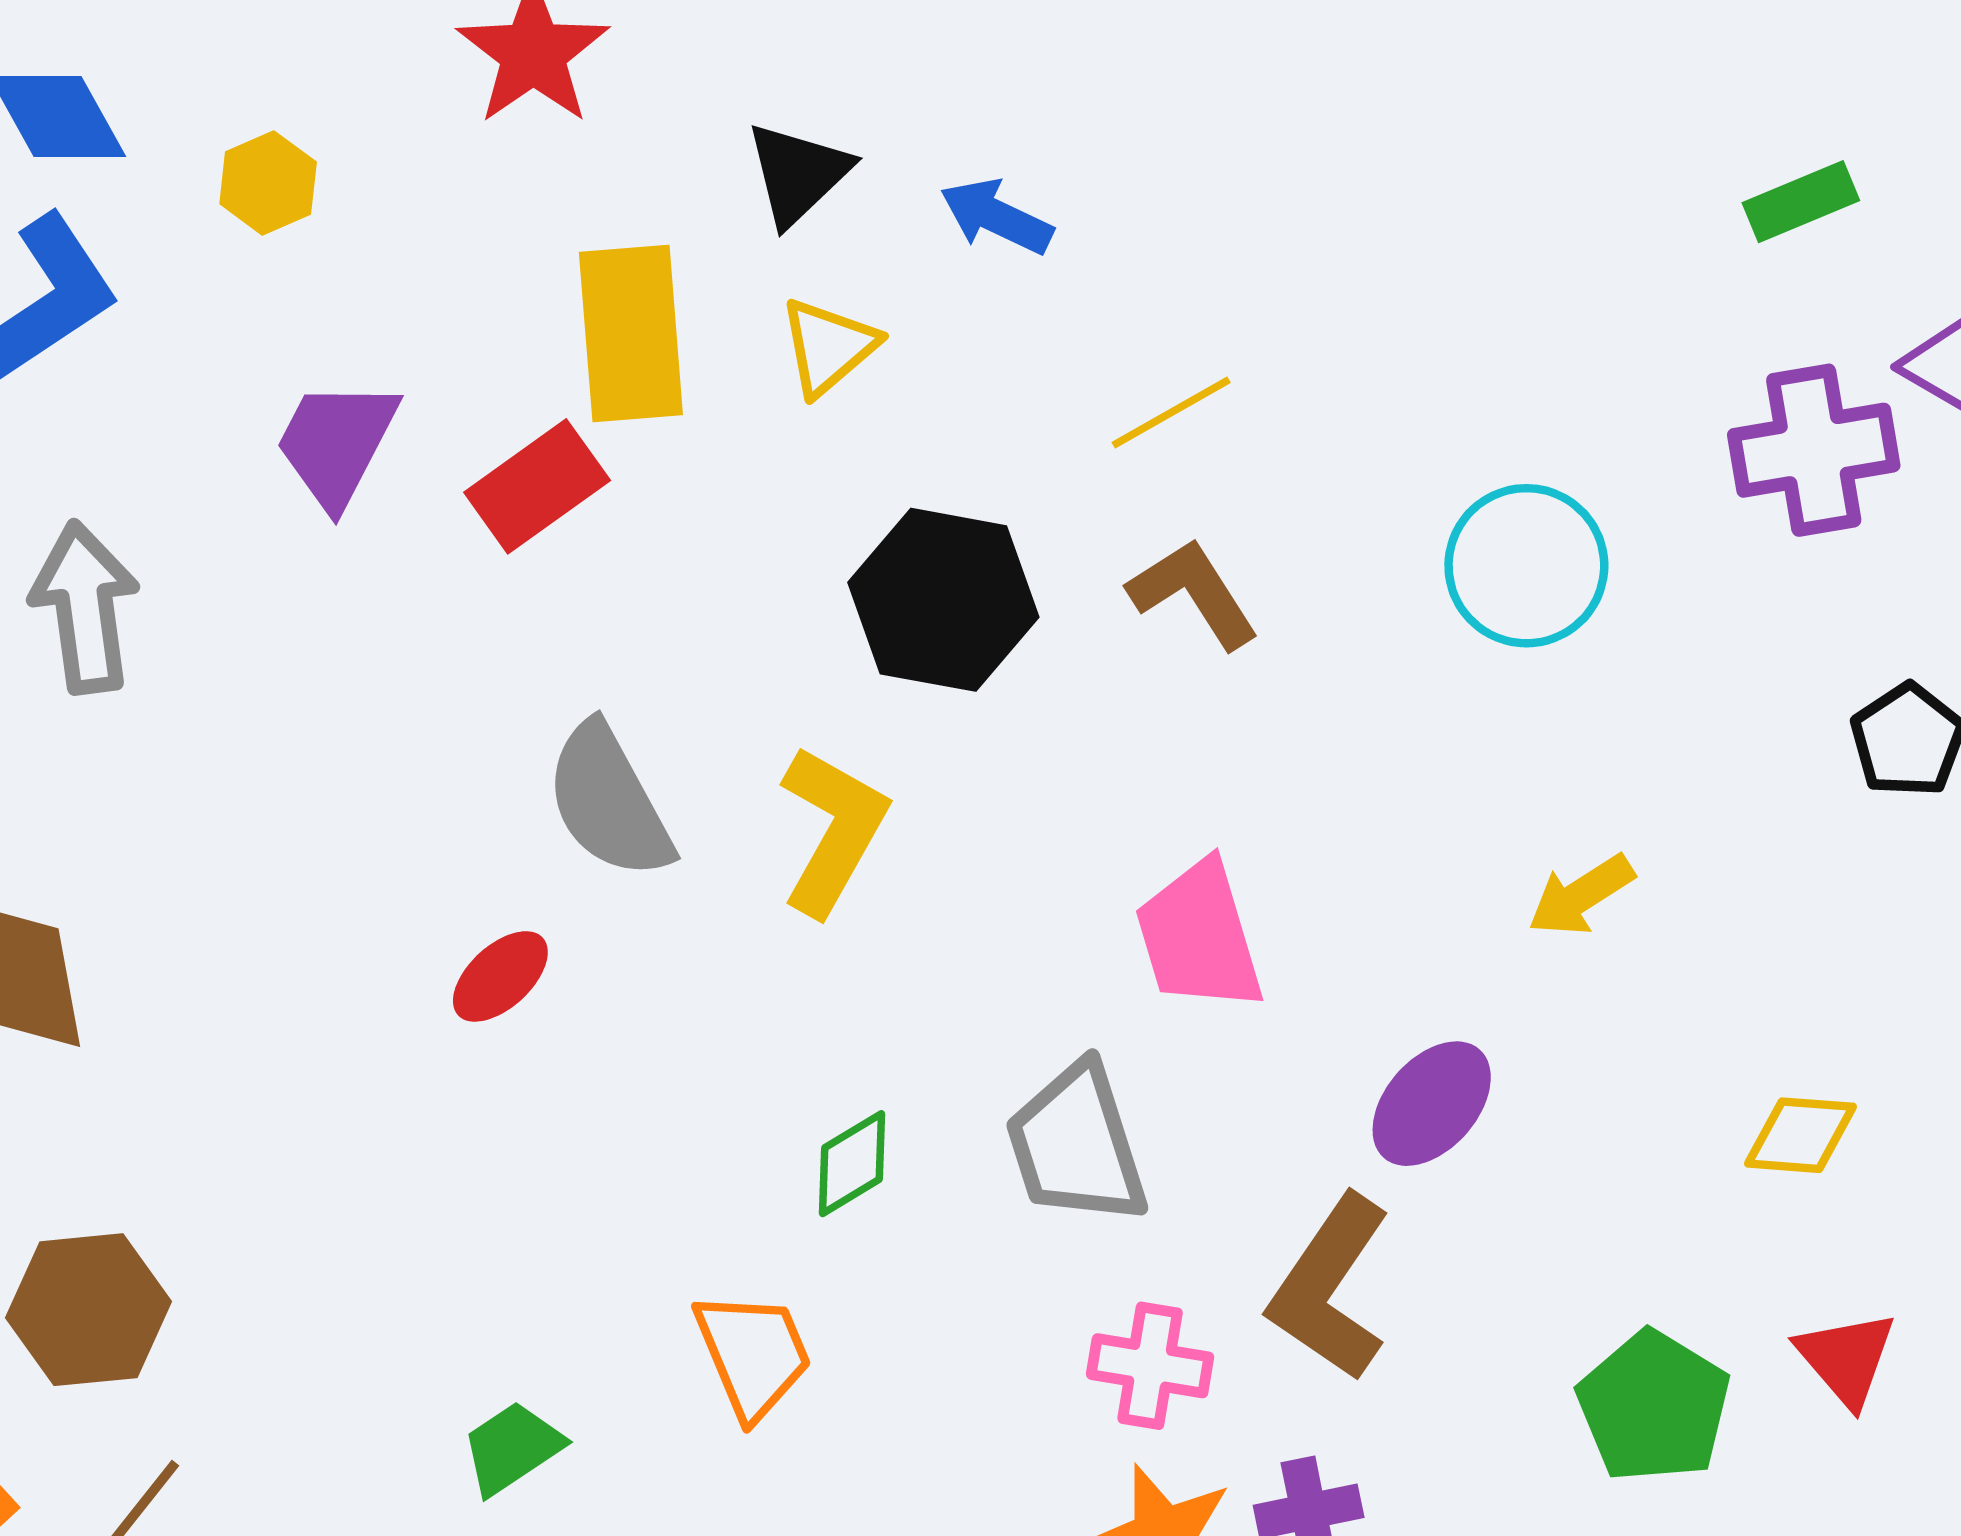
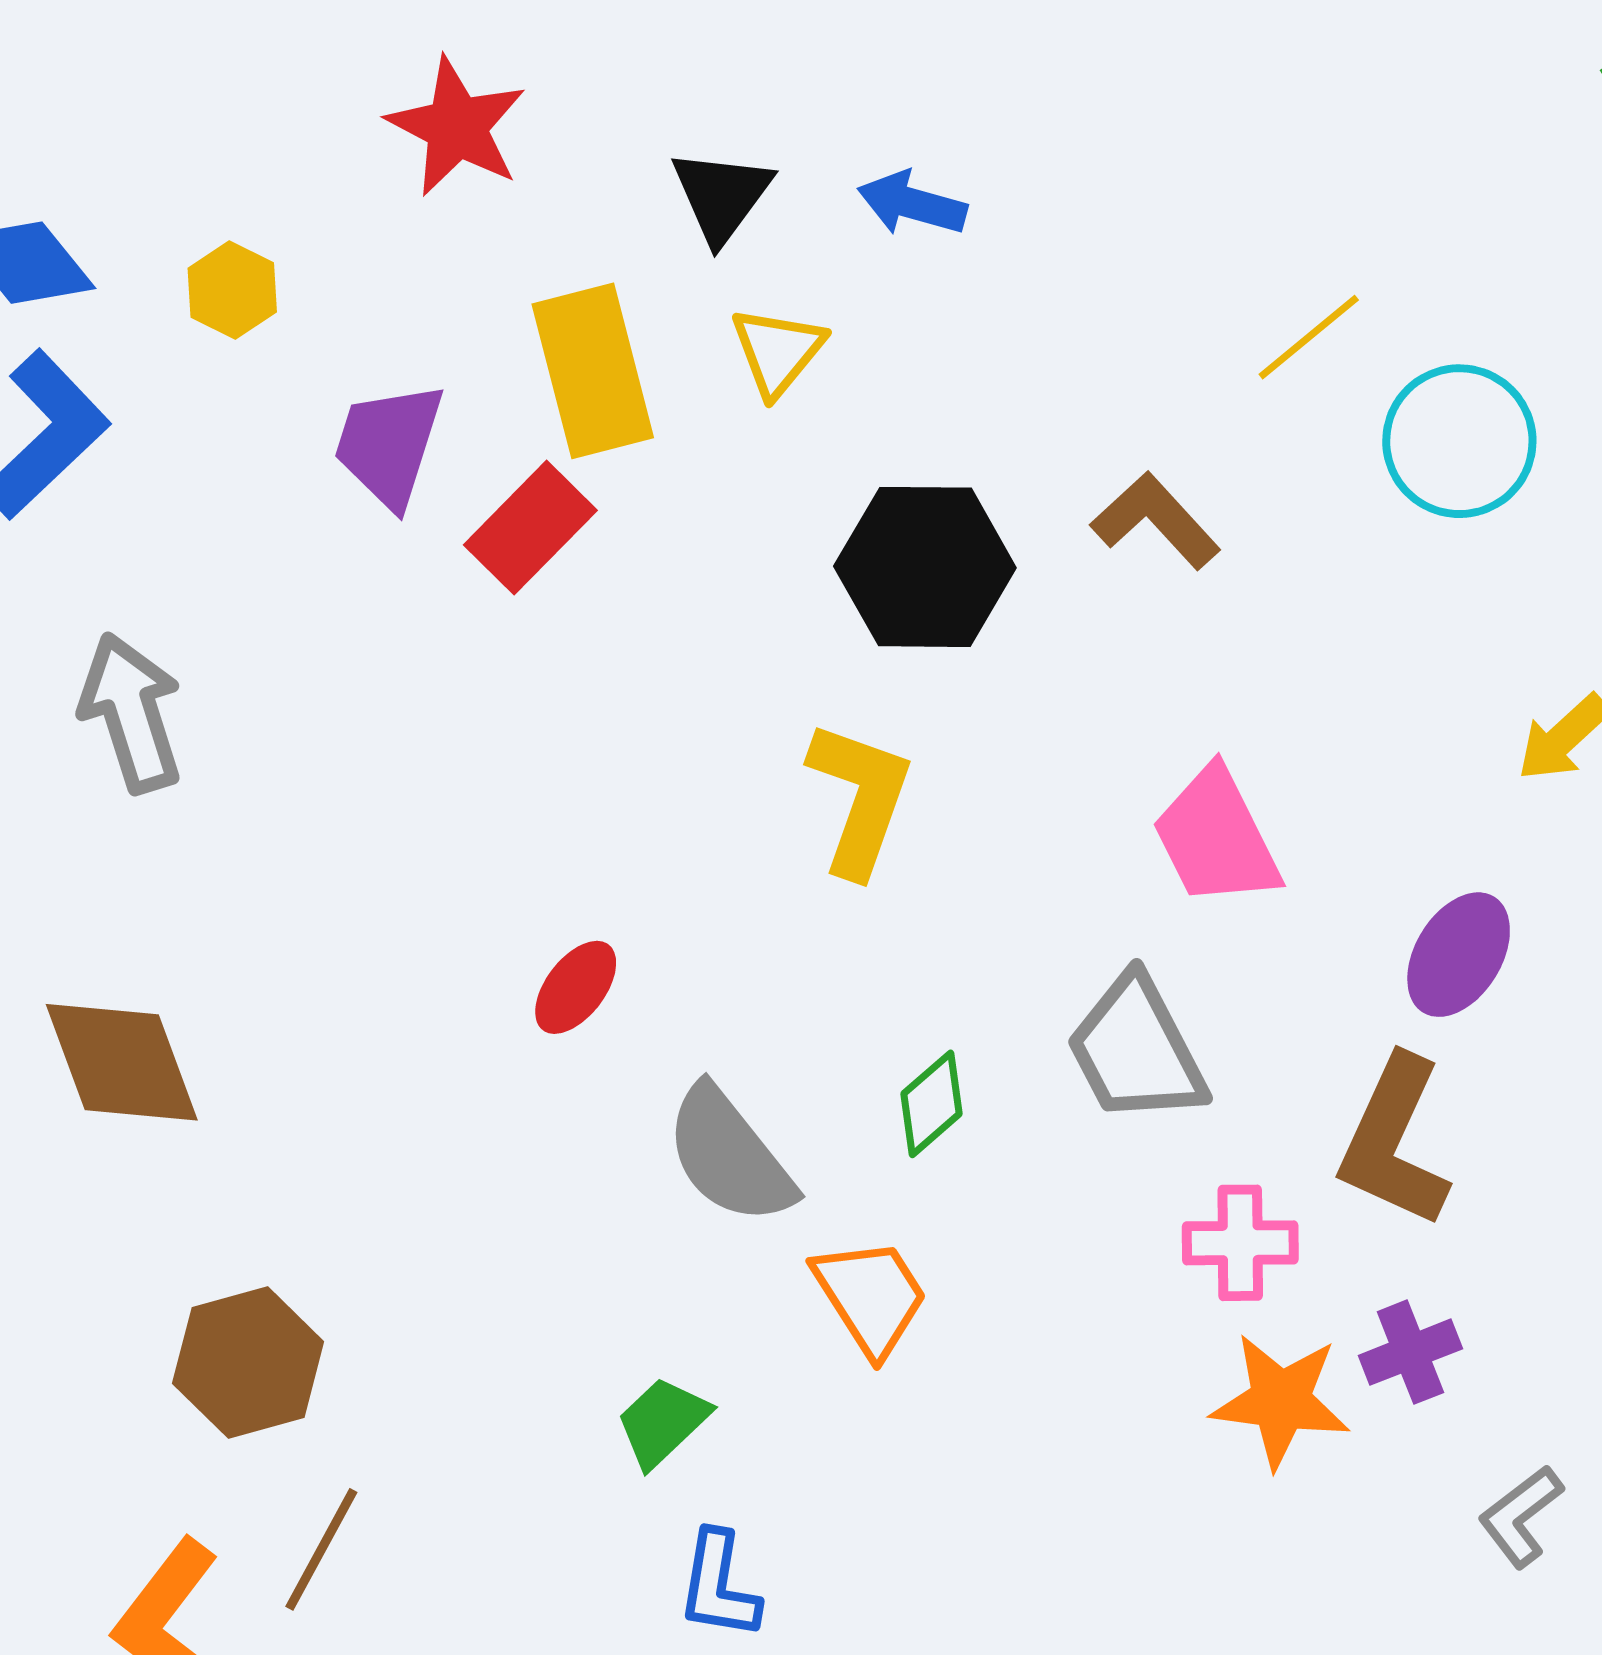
yellow line: (1171, 412) -> (1309, 337), moved
purple trapezoid: (337, 443) -> (389, 445), moved
gray semicircle: (609, 801) -> (729, 1155), moved

